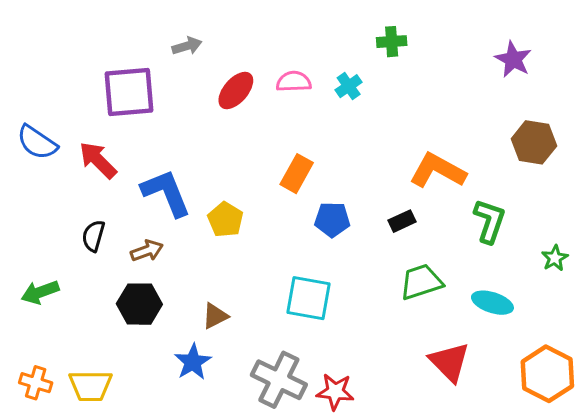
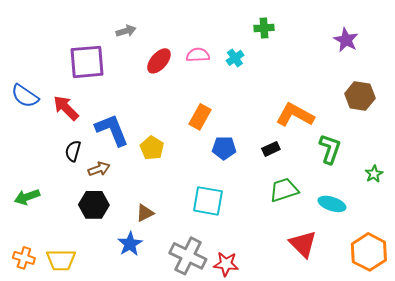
black semicircle: (93, 236) -> (73, 151), moved

